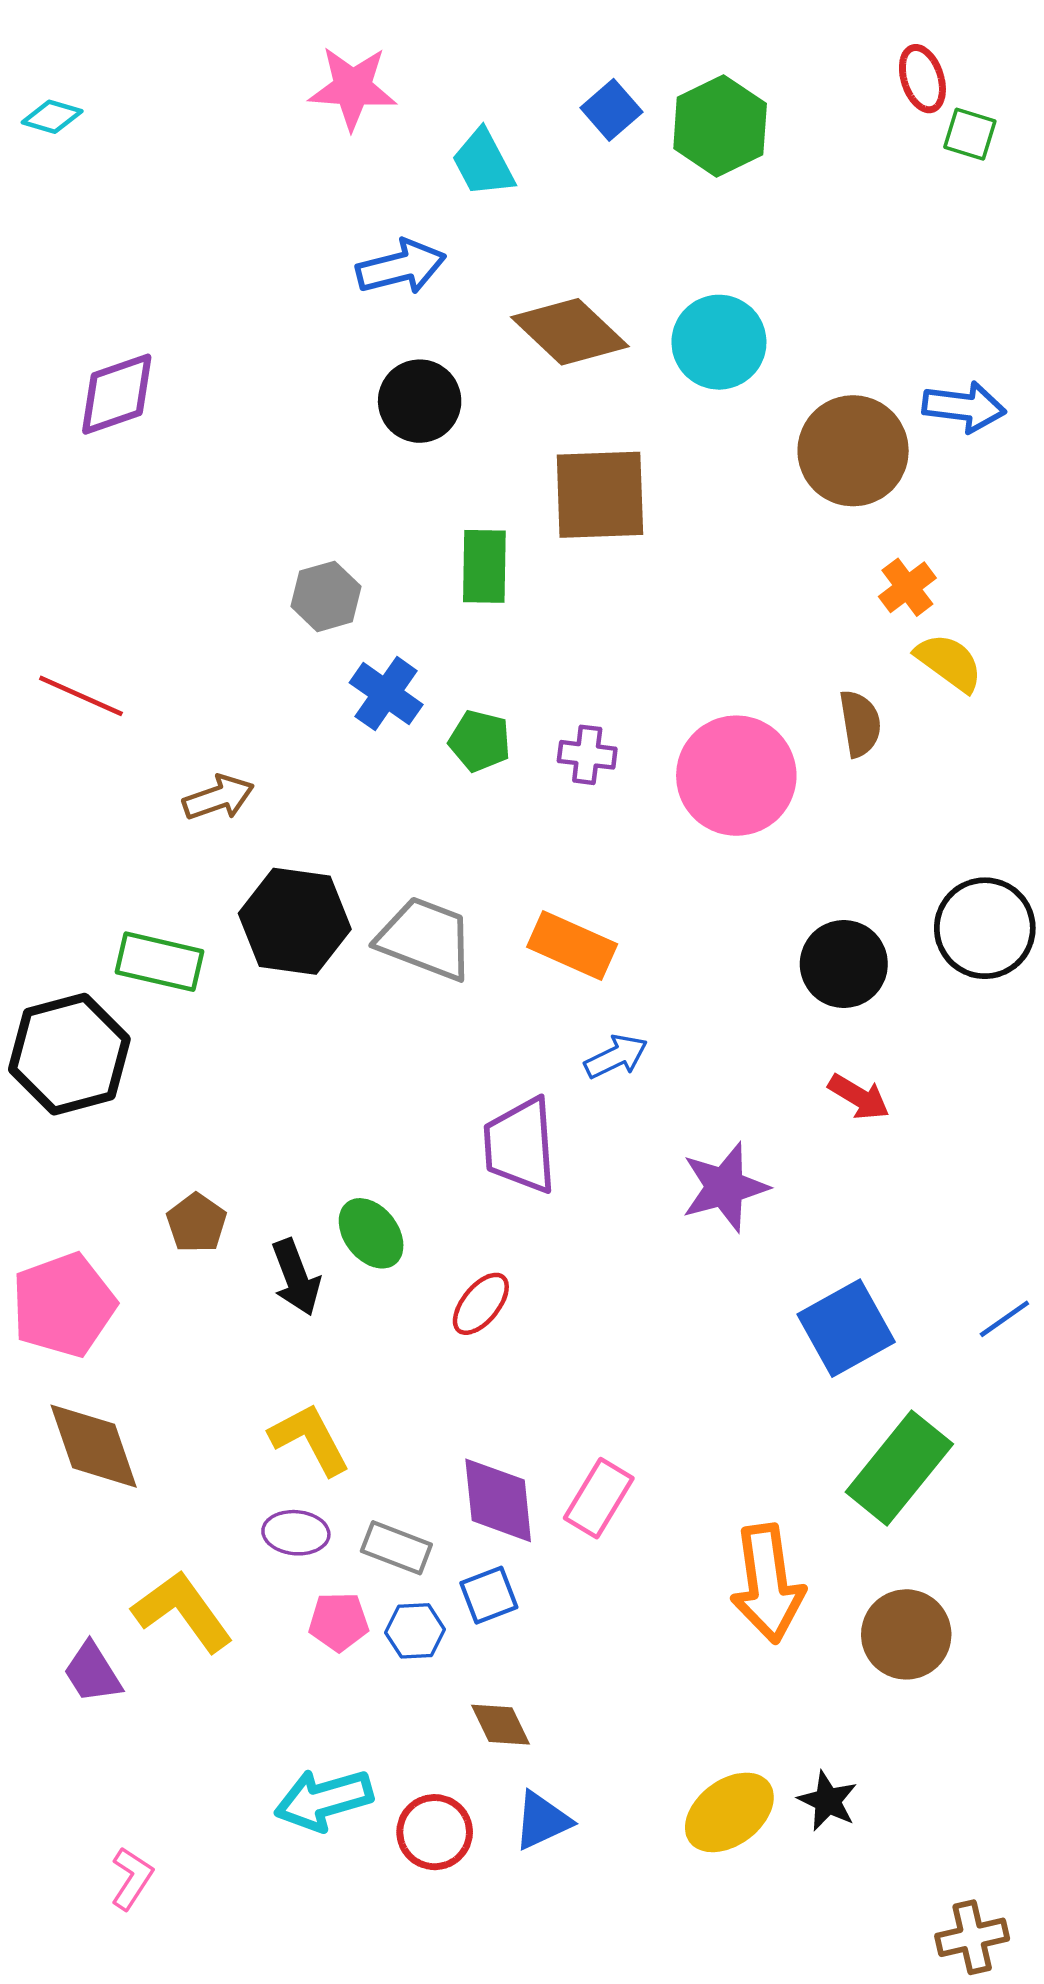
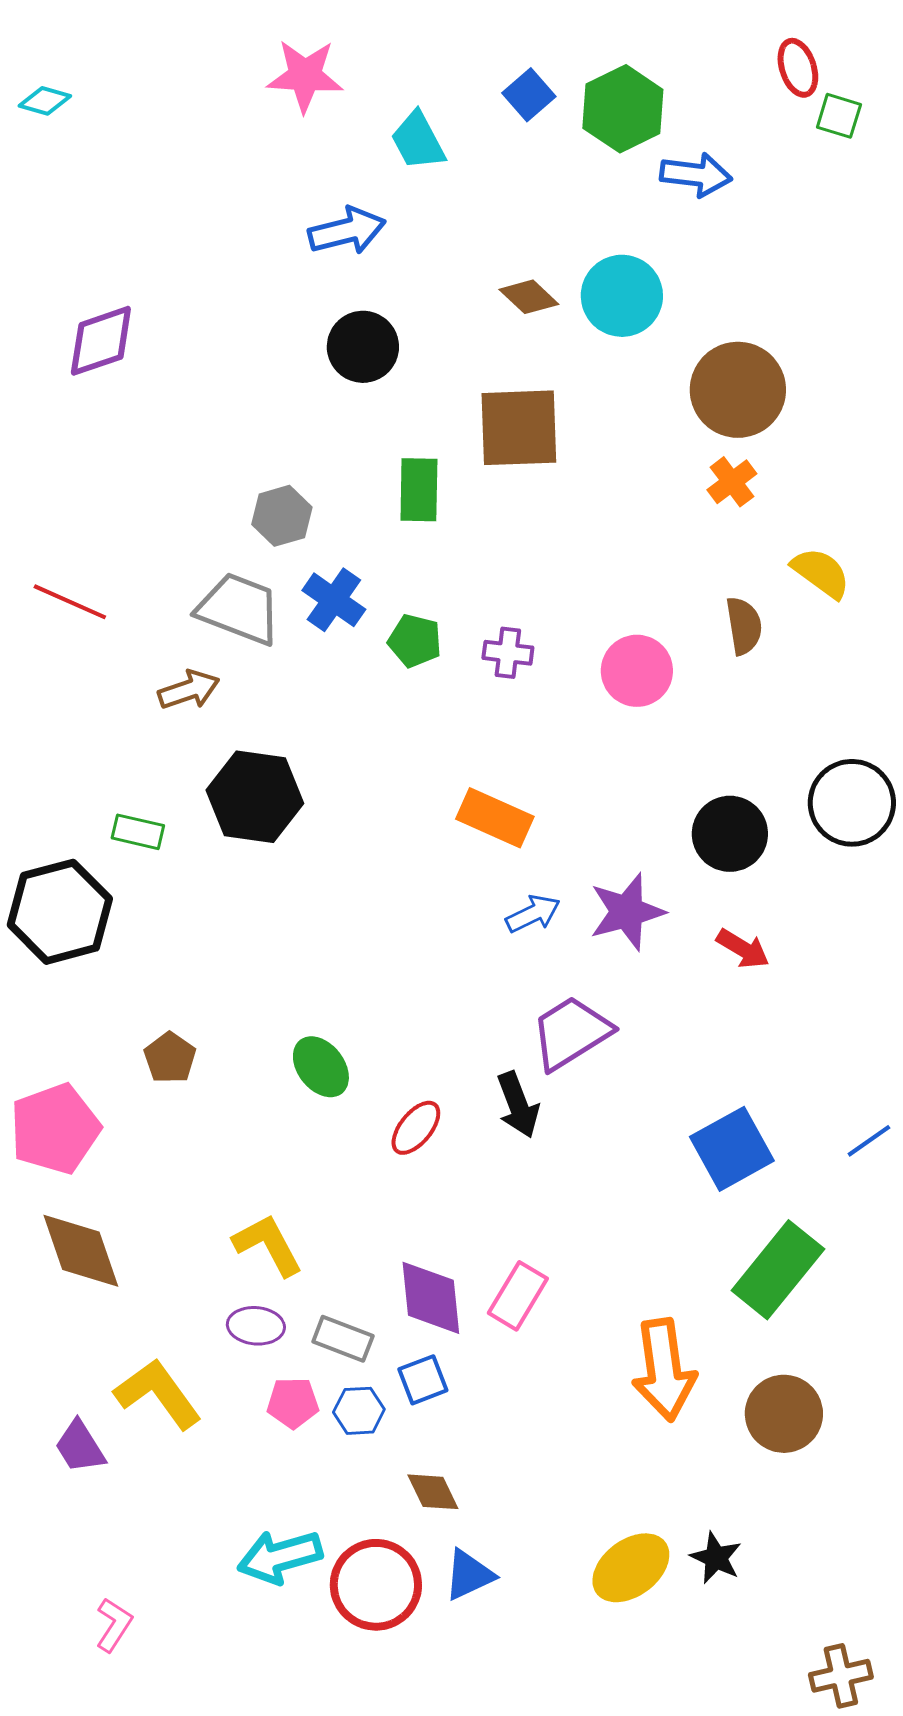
brown diamond: (570, 332) -> (529, 297), moved, size x0.6
blue arrow: (964, 407) -> (696, 175), moved
orange cross: (907, 587) -> (732, 482), moved
pink circle: (736, 776) -> (637, 671), size x0.7
gray trapezoid: (425, 939) -> (239, 609), moved
green rectangle: (160, 962) -> (138, 832), size x0.7
purple trapezoid: (520, 1145) -> (571, 1033), moved, turned 62
purple star: (725, 1187) -> (627, 912), moved
black arrow: (296, 1277) -> (518, 1105), moved
red circle: (435, 1832) -> (376, 1585), size x1.4

